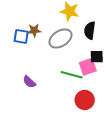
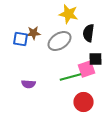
green line: (72, 75) -> (70, 77), turned -30
purple semicircle: (29, 82) -> (28, 84), turned -40

